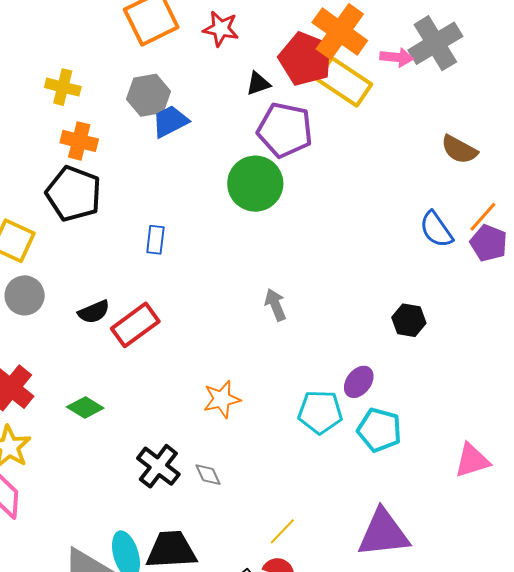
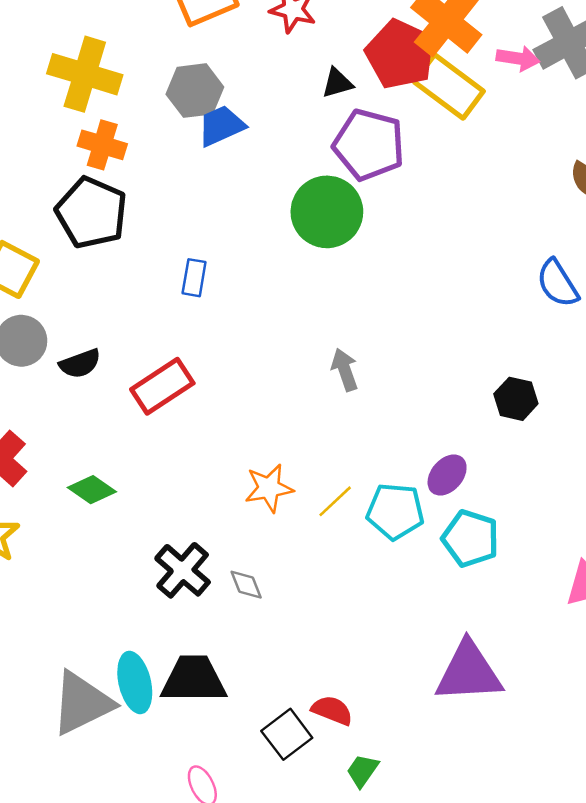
yellow cross: (63, 87) -> (85, 74), size x1.6
black semicircle: (94, 312) -> (80, 364), moved
yellow line: (282, 531) -> (335, 501), moved

